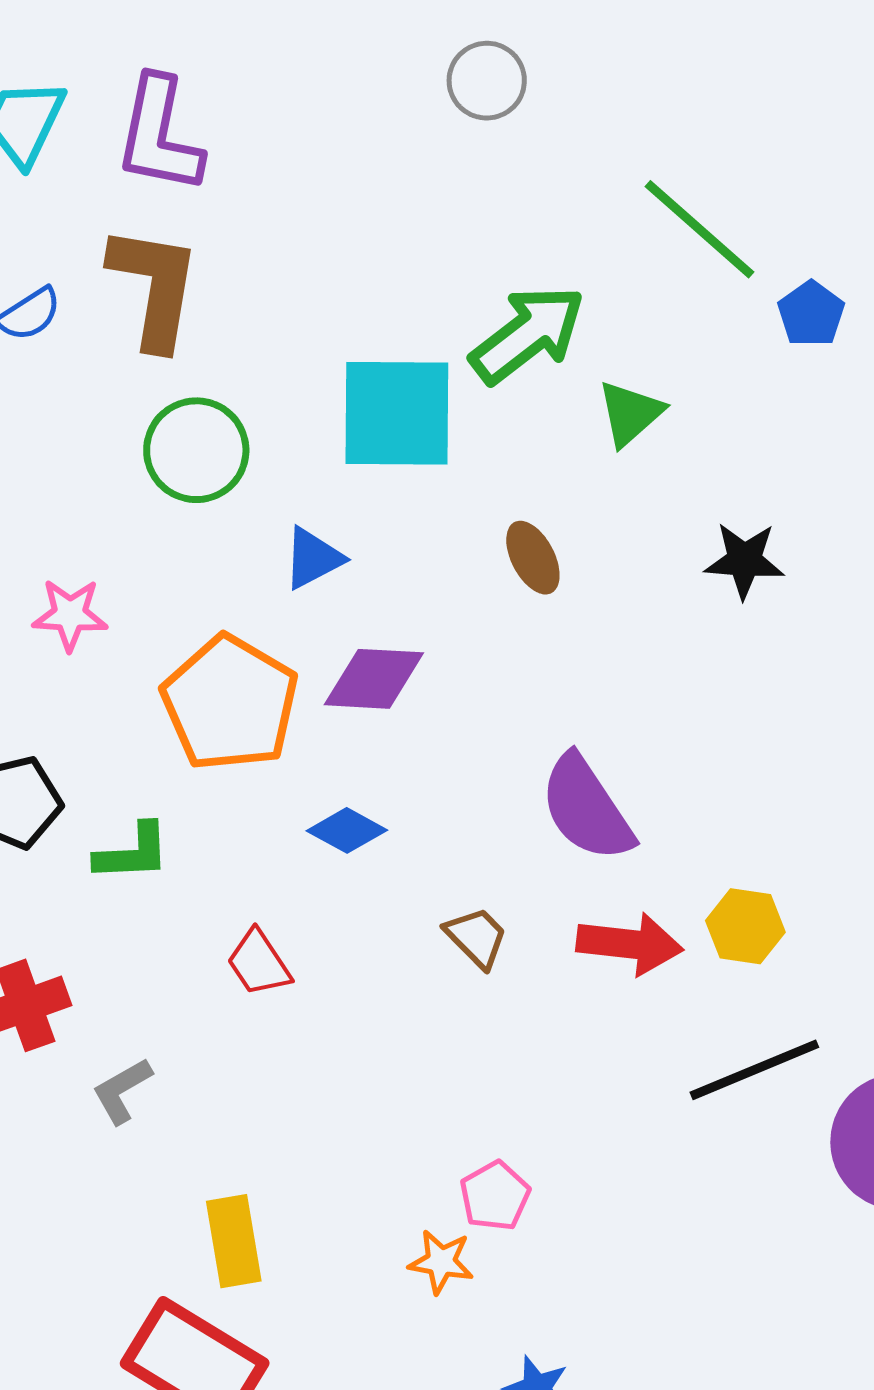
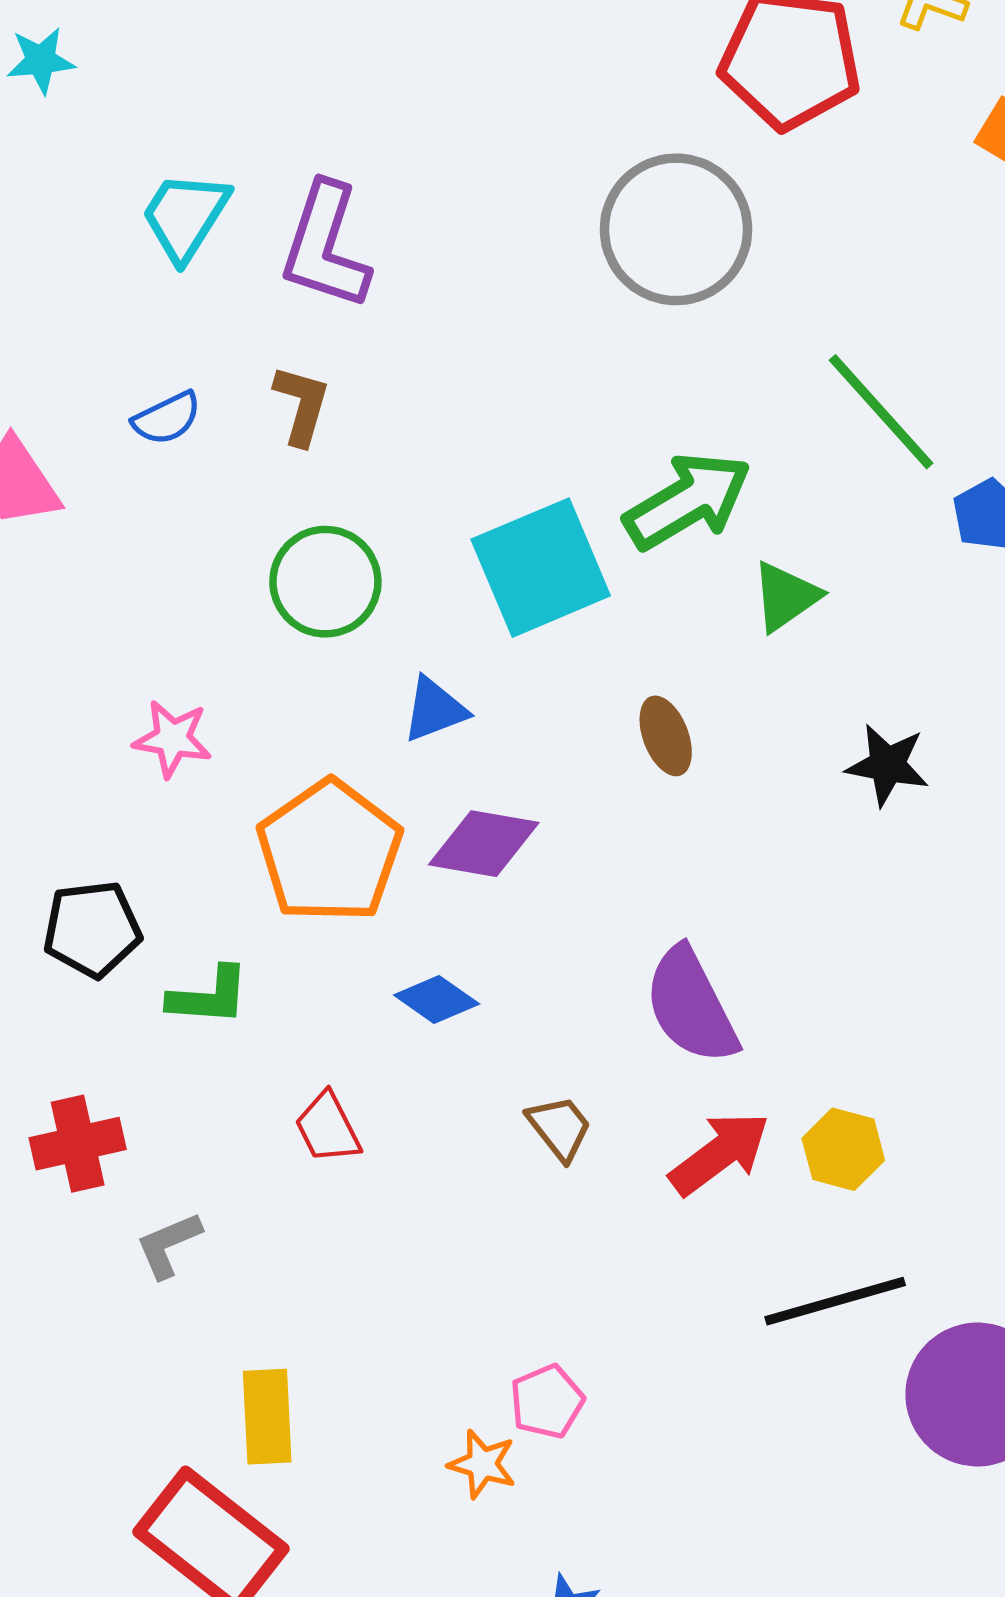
gray circle: (487, 81) -> (676, 229), size x1.8
brown L-shape: (154, 287) -> (302, 405), size x0.6
cyan square: (397, 413) -> (541, 568), turned -30
red arrow: (630, 944) -> (720, 1153), turned -50

